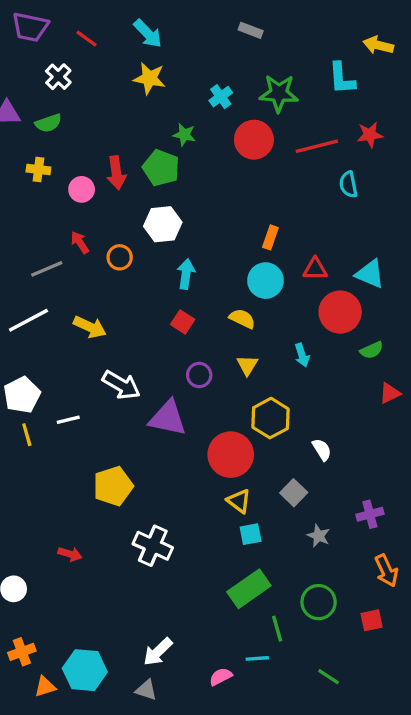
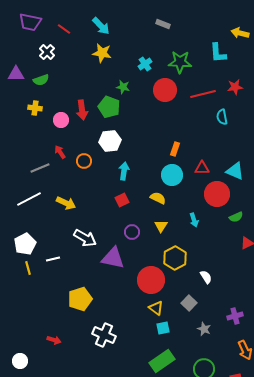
red square: (183, 322) -> (122, 200), turned 32

